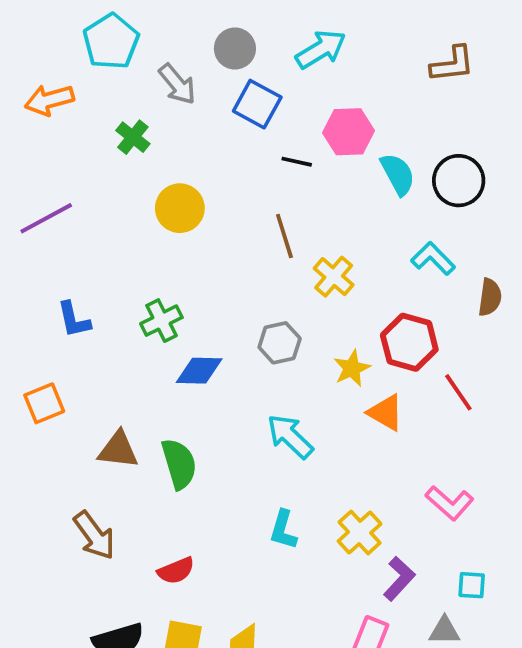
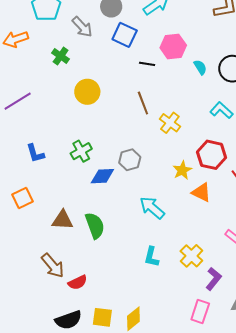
cyan semicircle: (398, 174) -> (200, 67), size x0.7
gray hexagon: (280, 343) -> (130, 160), moved
red semicircle: (176, 571) -> (78, 282), moved

